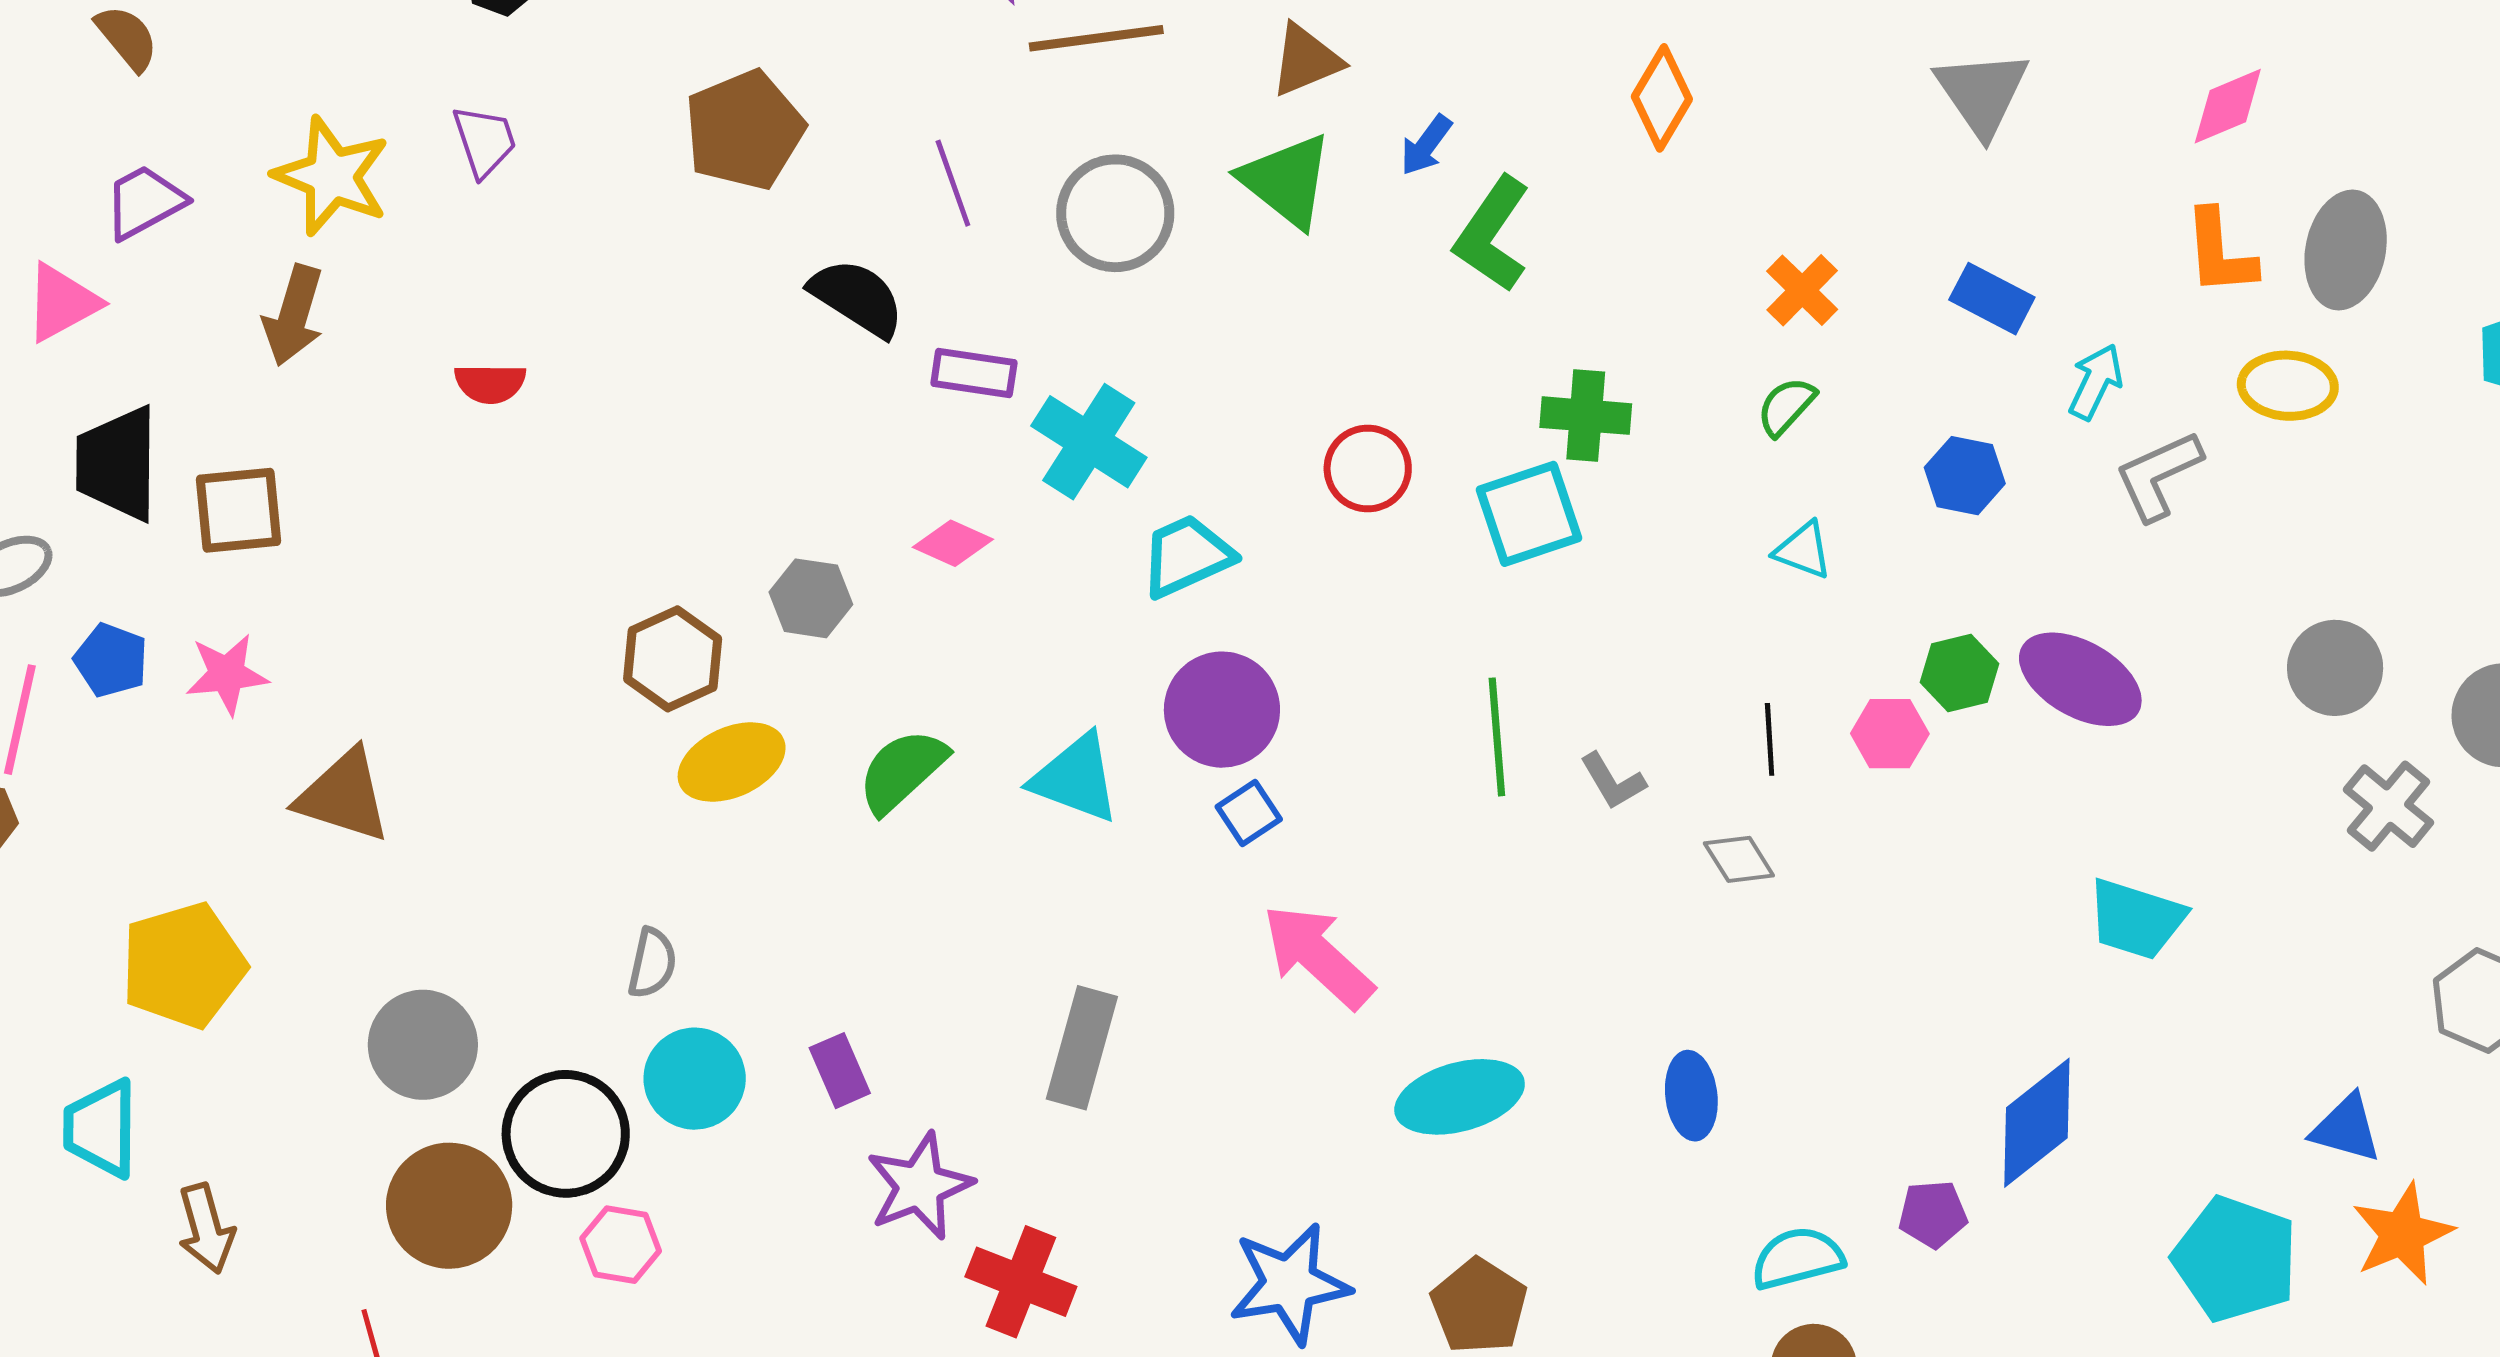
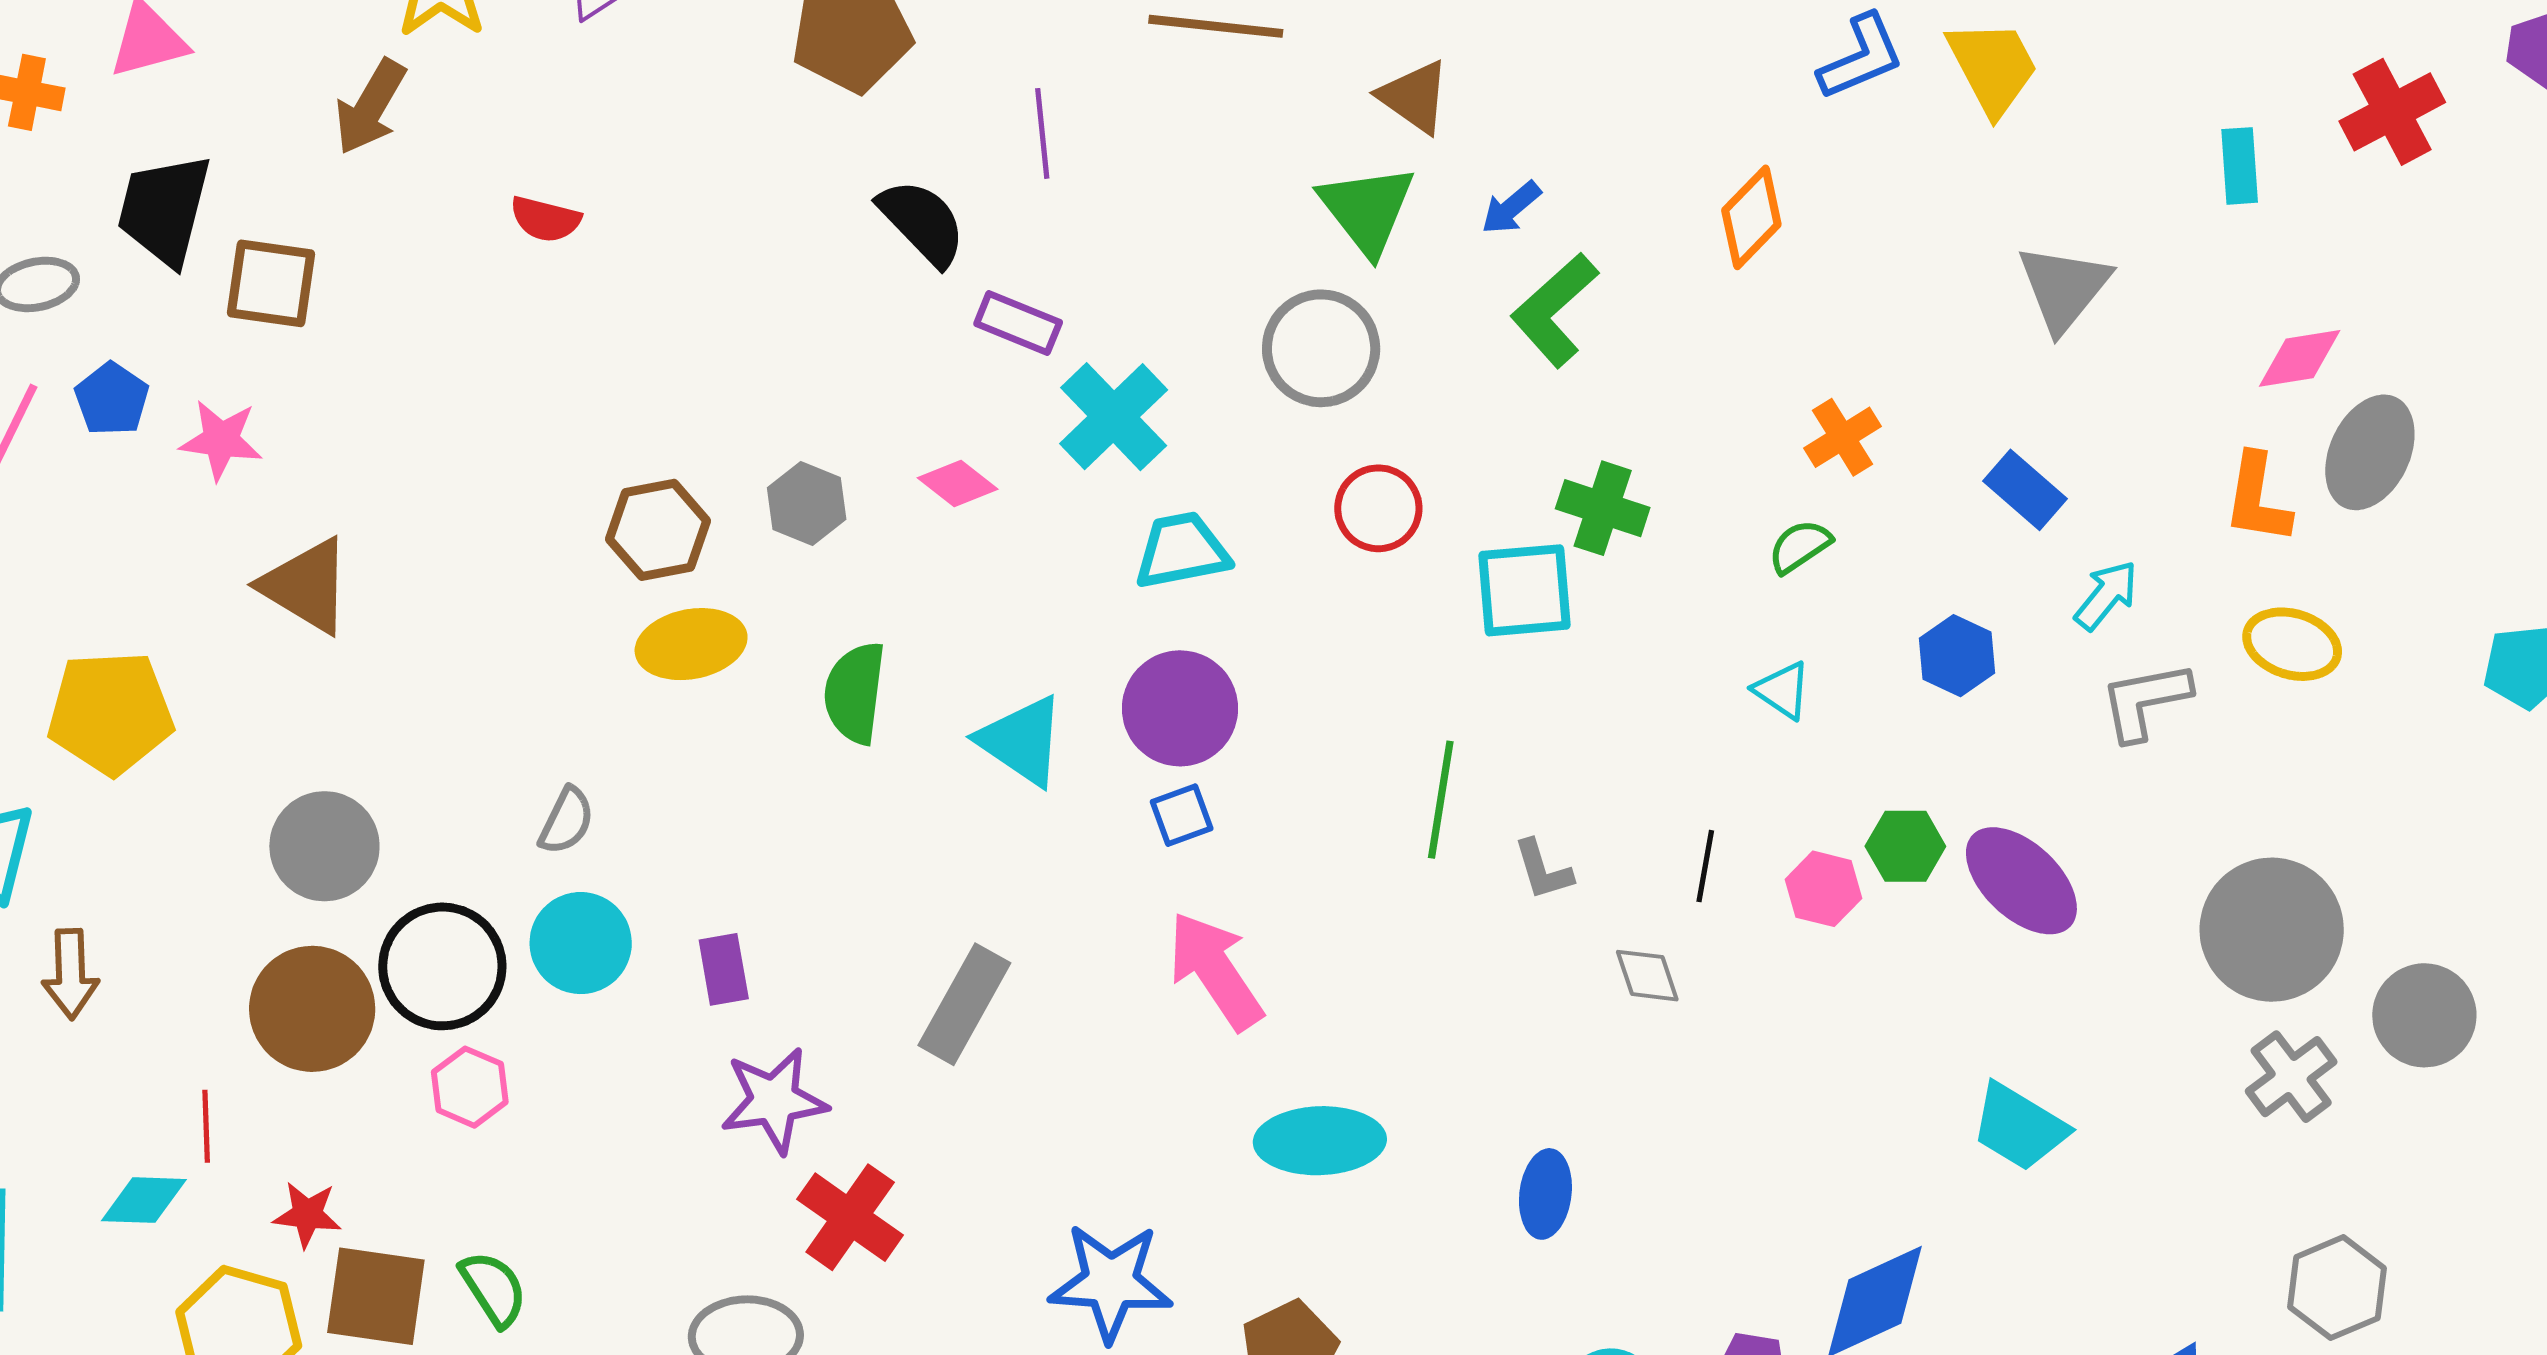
brown triangle: (1306, 60) -> (1414, 97), turned 44
gray circle: (1115, 213) -> (1321, 348), moved
gray ellipse: (2346, 250) -> (2370, 452), moved
gray circle: (2335, 668) -> (2272, 930), size x1.5
green semicircle: (902, 771) -> (855, 693), turned -54

